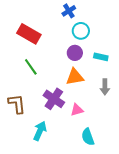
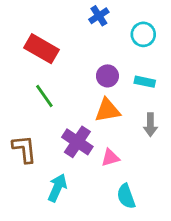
cyan circle: (81, 31) -> (143, 34), moved

